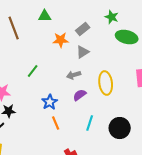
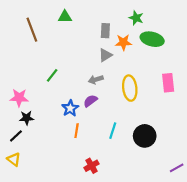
gray rectangle: (83, 29) -> (105, 31), turned -48
orange star: (61, 40) -> (123, 42), moved
purple semicircle: (80, 95) -> (90, 101), moved
orange line: (56, 123) -> (77, 131), turned 32

